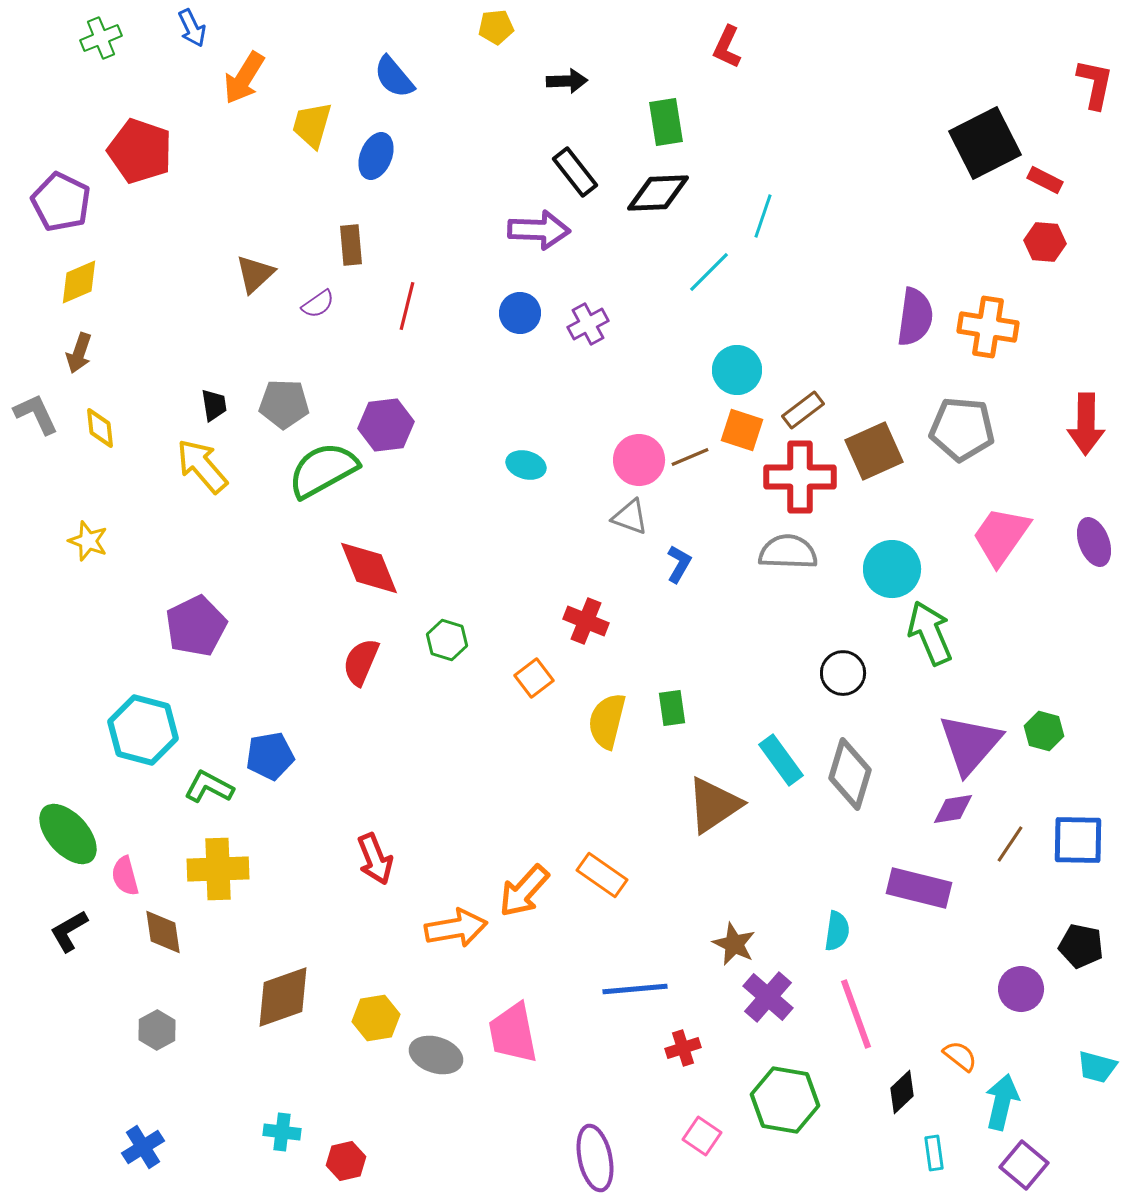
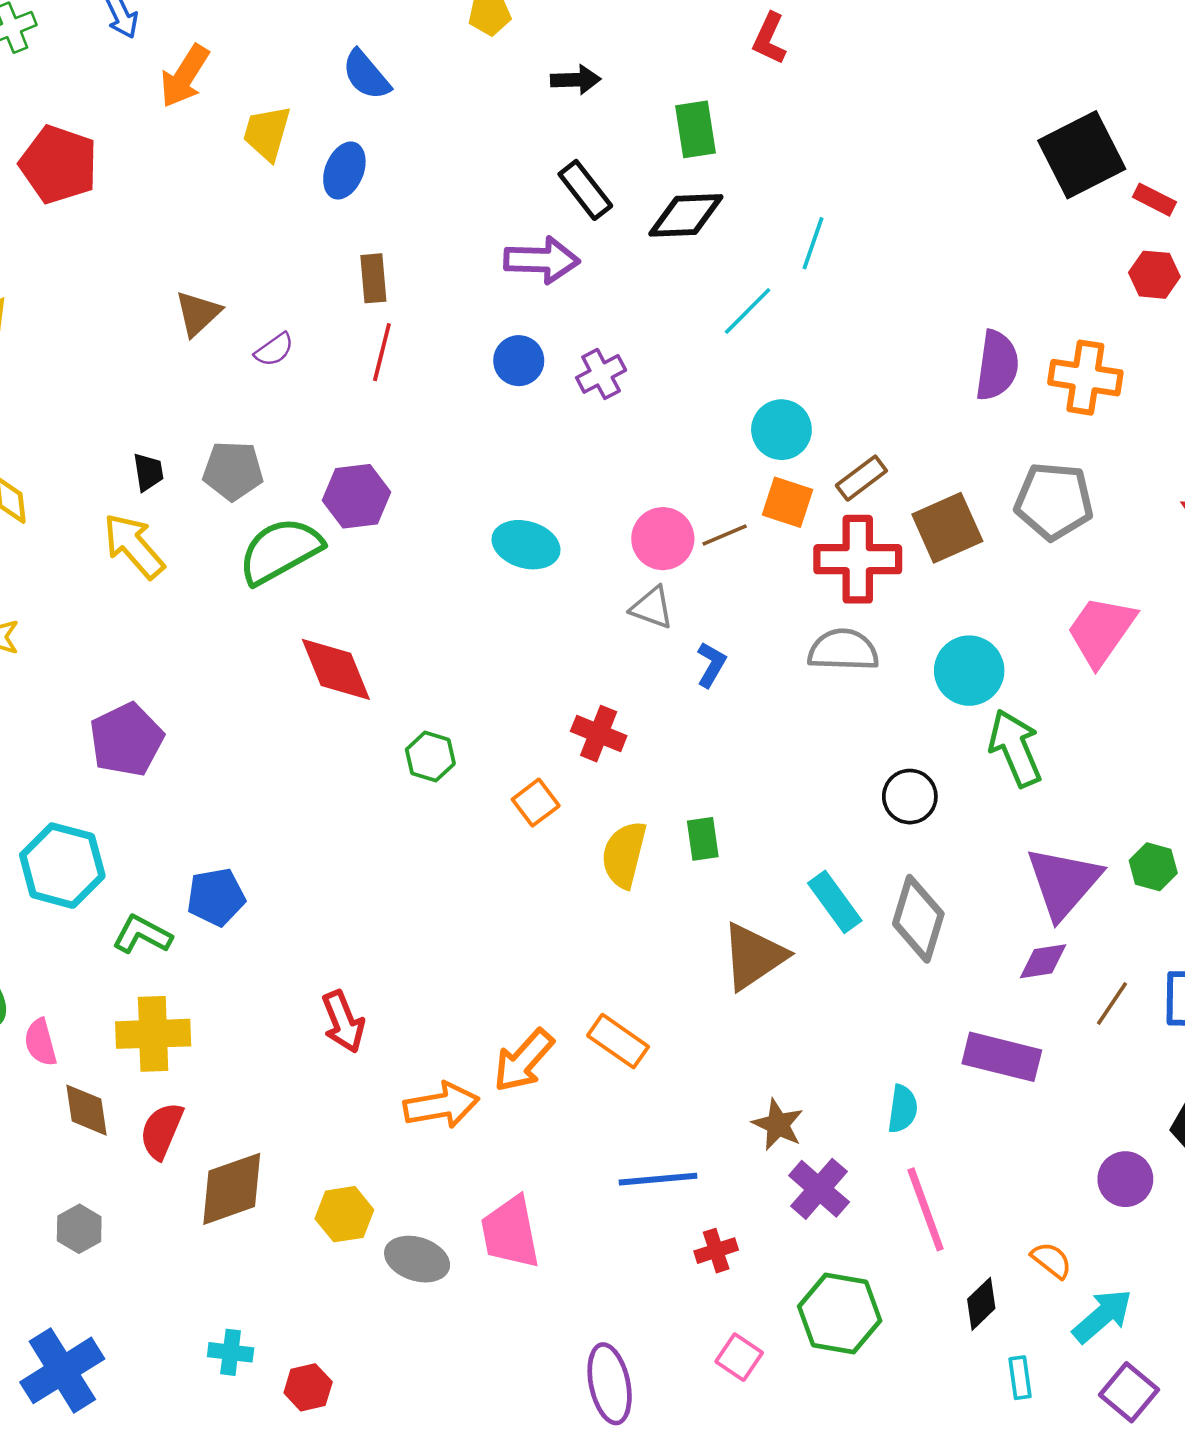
brown rectangle: (351, 245) -> (373, 278), moved
cyan ellipse: (526, 465) -> (526, 545), size x1.4
red semicircle: (361, 662) -> (162, 1131), moved
cyan arrow: (1002, 1102) -> (1102, 1316), turned 36
blue cross: (143, 1147) -> (62, 1370), size x1.6

